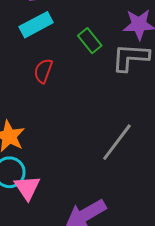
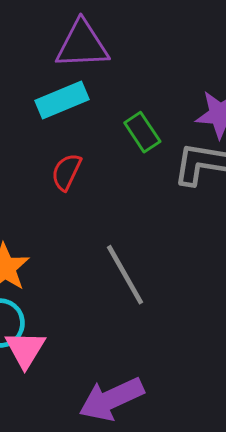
gray line: (117, 142) -> (125, 275), moved, turned -72

